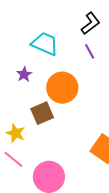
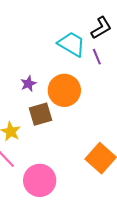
cyan trapezoid: (45, 44) -> (72, 44), moved
purple star: (24, 74) -> (28, 84), moved

